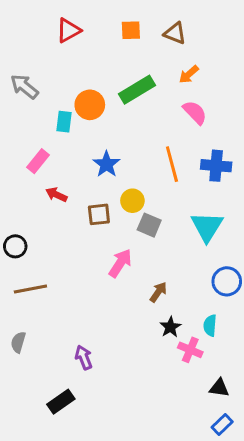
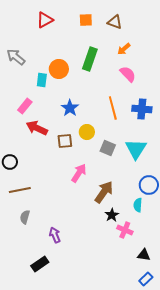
green rectangle: (137, 90) -> (90, 59), turned -40
red arrow: (56, 195) -> (37, 128), size x1.5
gray square: (149, 225) -> (108, 148), moved
brown arrow: (158, 292) -> (104, 192), size x1.6
cyan semicircle: (210, 326) -> (138, 205), moved
gray semicircle: (18, 342) -> (25, 217), moved

